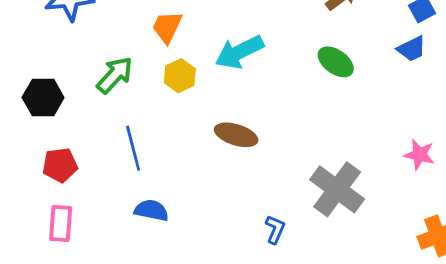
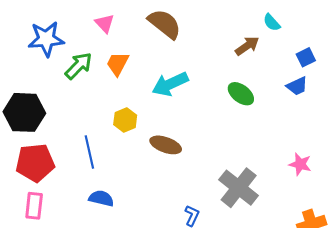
green arrow: (115, 75) -> (79, 66), moved
yellow hexagon: (180, 76) -> (125, 120), moved
black hexagon: (43, 97) -> (24, 112), size x1.4
red pentagon: (60, 165) -> (35, 163), size x1.5

